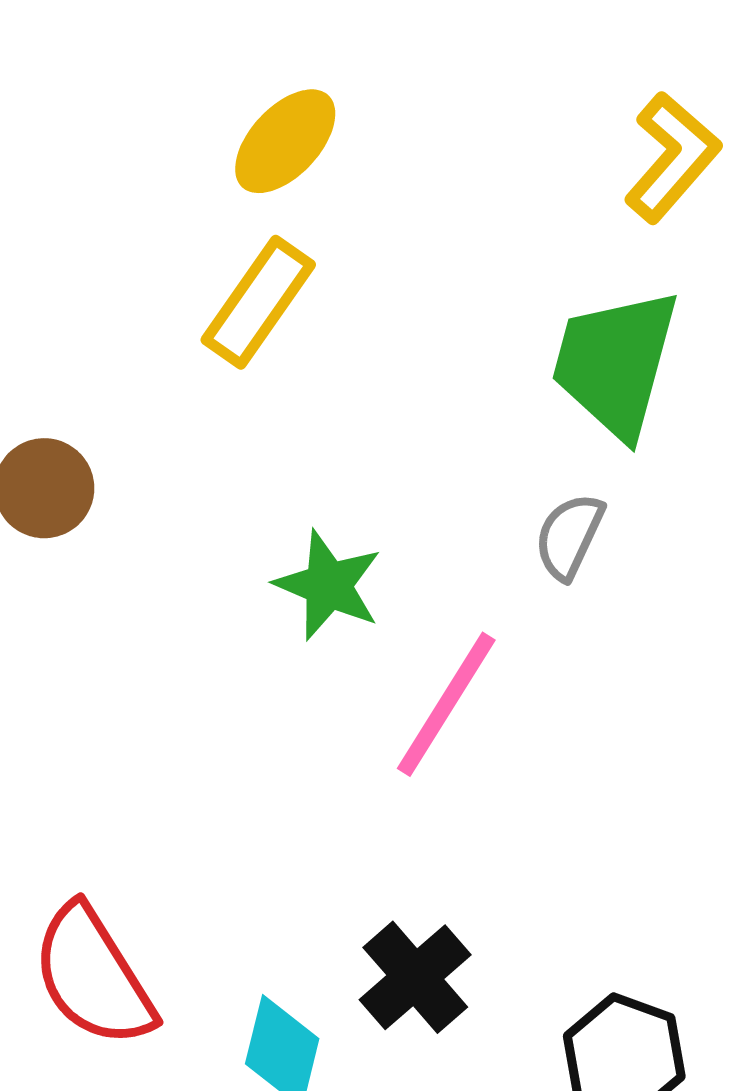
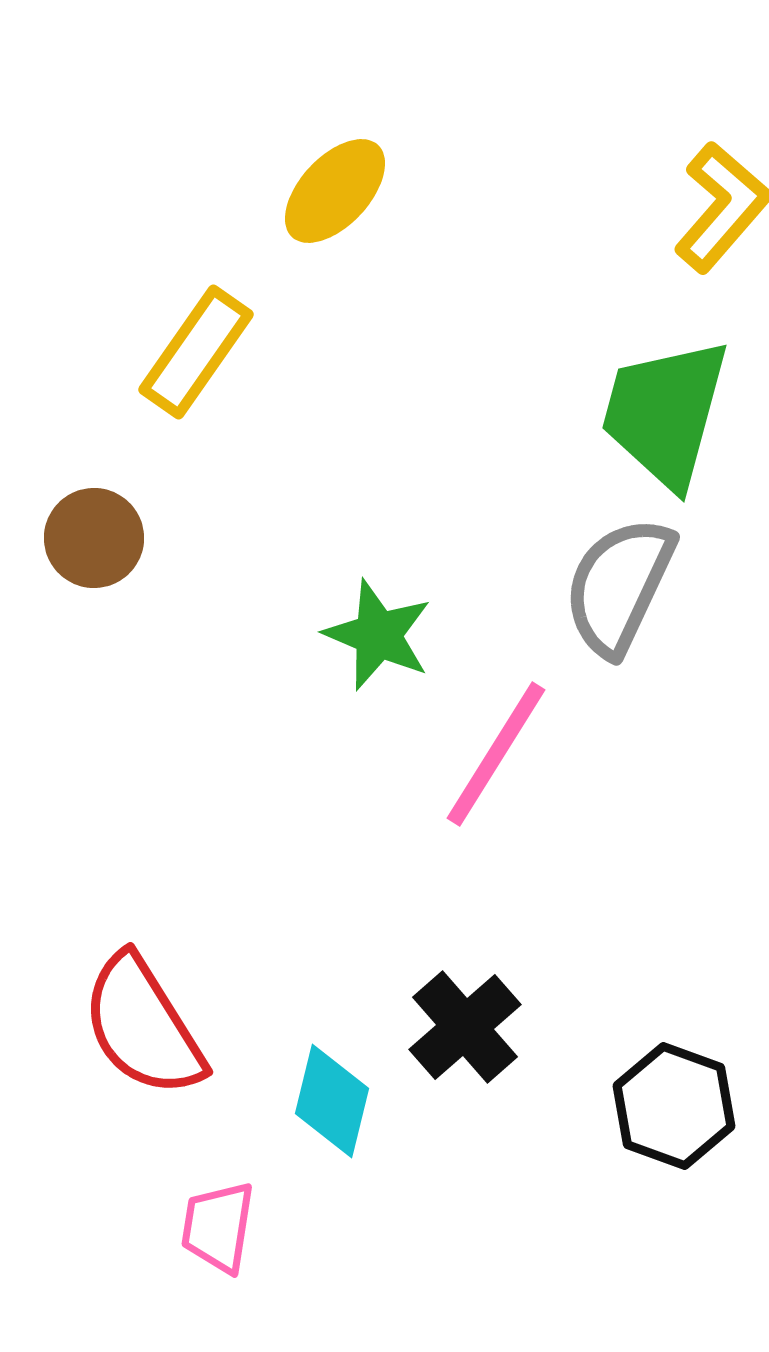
yellow rectangle: (258, 302) -> (196, 352), moved
gray semicircle: (569, 536) -> (619, 586), size x1.6

